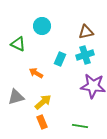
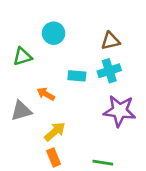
green triangle: (18, 44) -> (23, 56), turned -42
cyan rectangle: (60, 59) -> (77, 76), turned 72
gray triangle: (16, 97) -> (21, 111), moved

